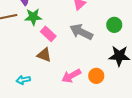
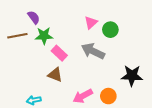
green circle: (114, 25) -> (110, 30), moved

